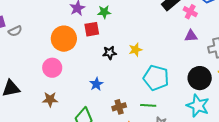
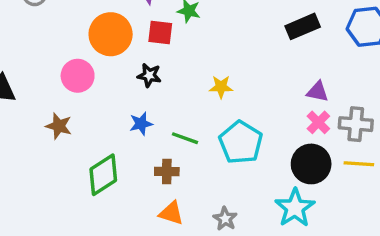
pink cross: (190, 12) -> (318, 122), moved
black star: (110, 53) -> (149, 75), moved
green line: (148, 105) -> (185, 138), moved

